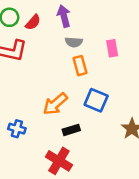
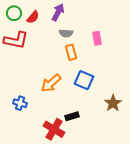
purple arrow: (64, 16) -> (58, 12), turned 42
black rectangle: (71, 130) -> (72, 116), moved

